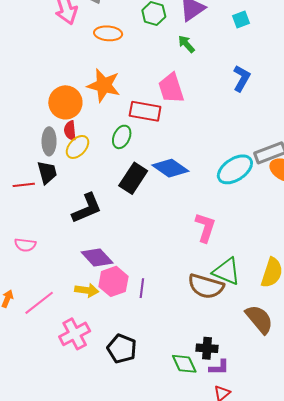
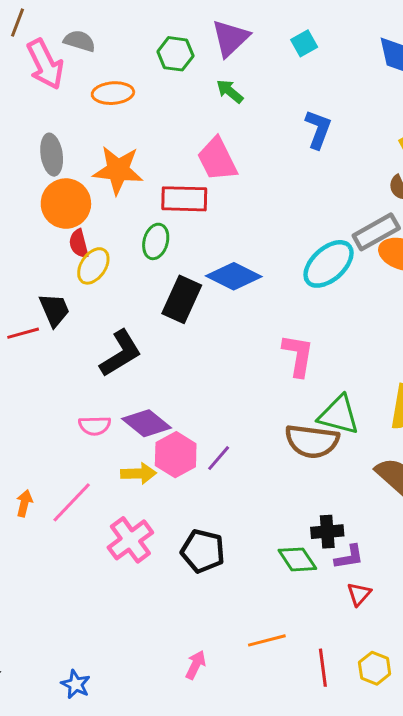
gray ellipse: (49, 141) -> (52, 155), moved
pink semicircle: (25, 245) -> (95, 426), moved
purple line: (142, 288) -> (219, 458), turned 42

